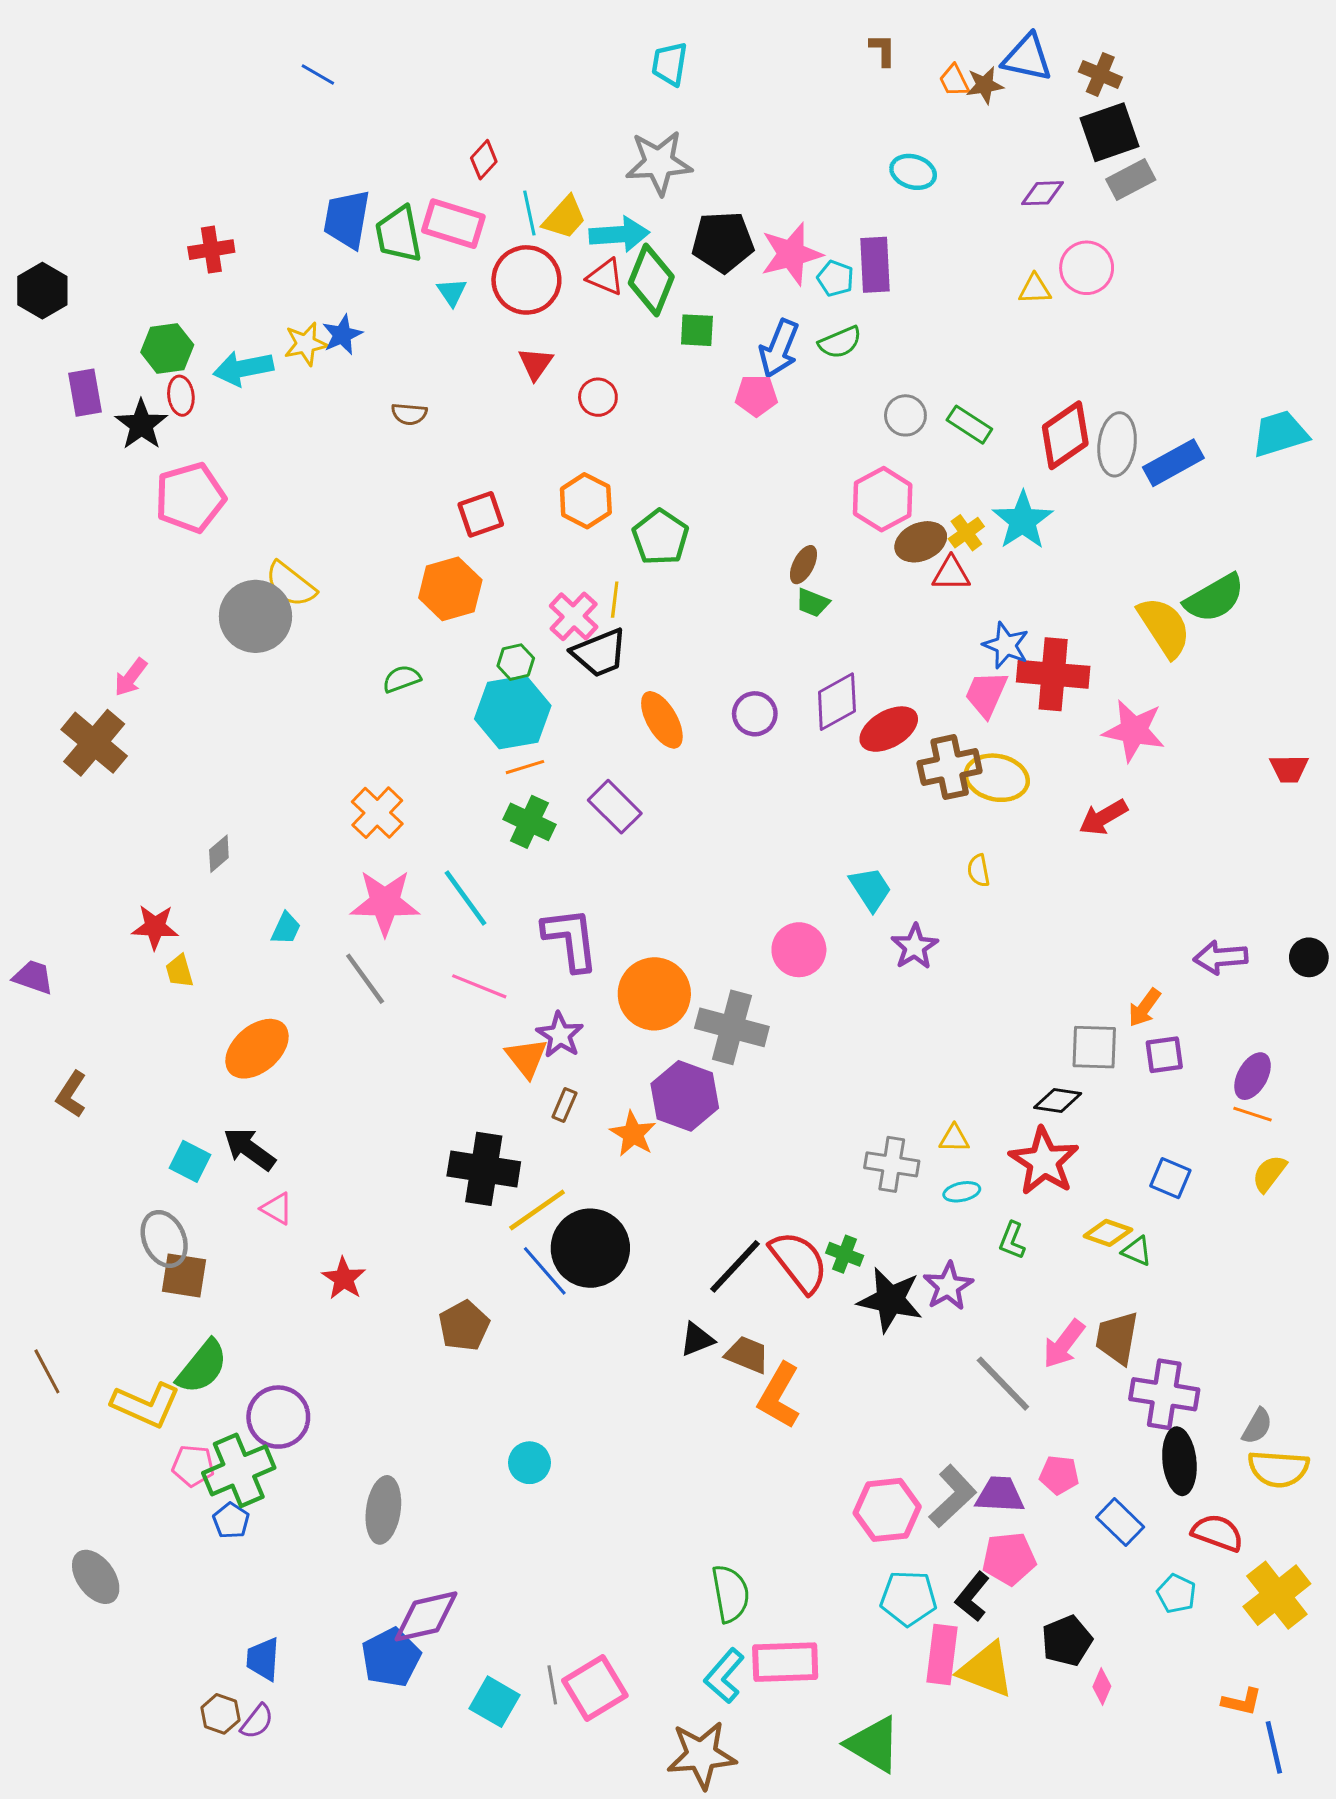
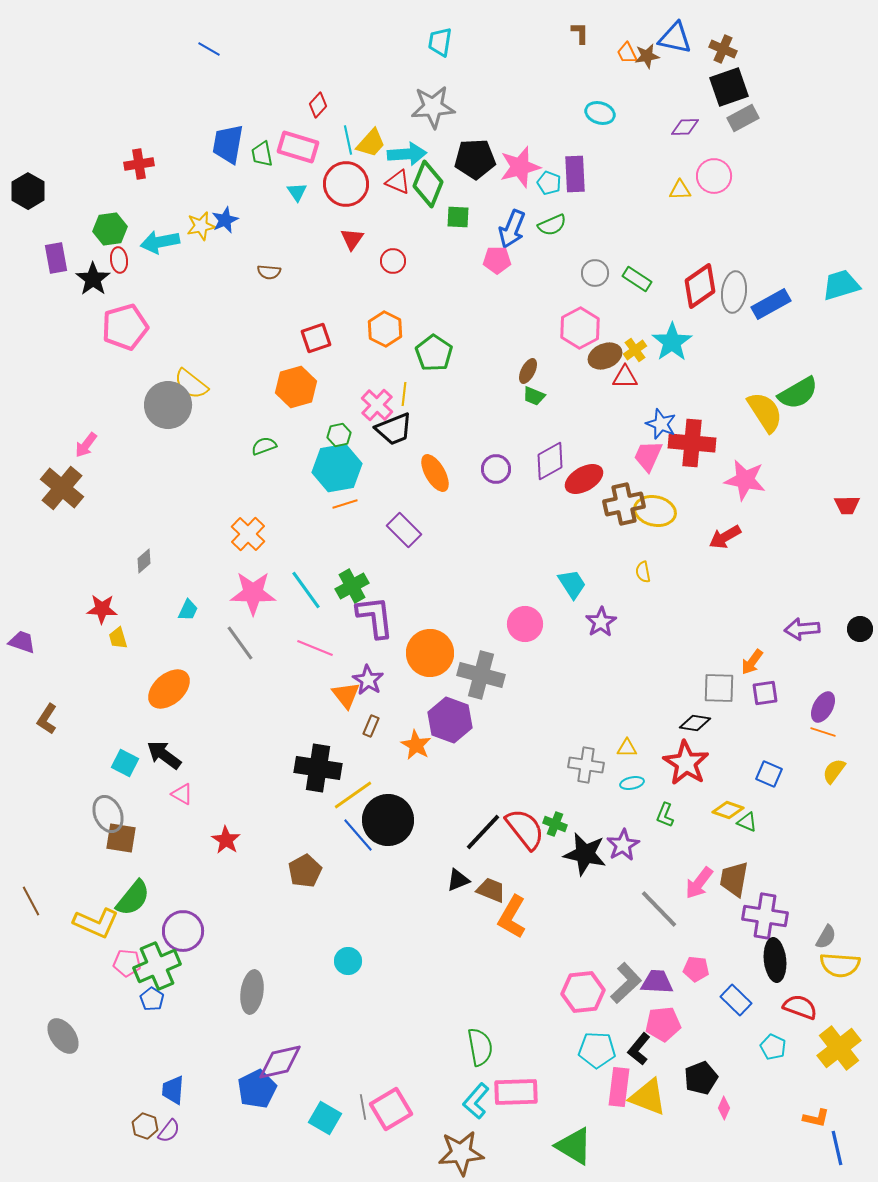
green trapezoid: (399, 234) -> (262, 154), size x0.7
green cross: (529, 822) -> (352, 586), moved, turned 36

